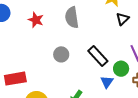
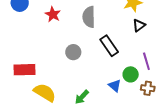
black rectangle: (98, 56) -> (109, 46), moved
blue triangle: (107, 82) -> (115, 86), turned -32

